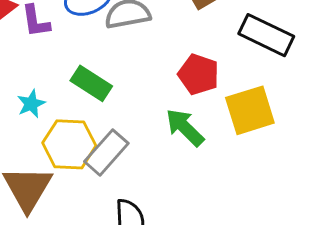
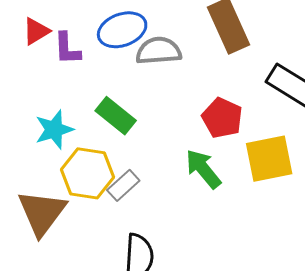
cyan star: (31, 104) -> (54, 130), size x1.4
gray rectangle: (106, 152) -> (123, 185), size x0.7

